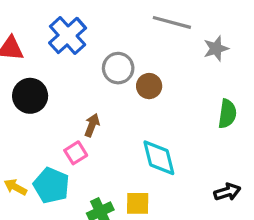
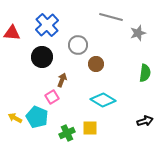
brown circle: (149, 86) -> (96, 64), moved
black circle: (30, 96) -> (42, 57), moved
cyan diamond: (159, 158) -> (103, 100), turned -45

